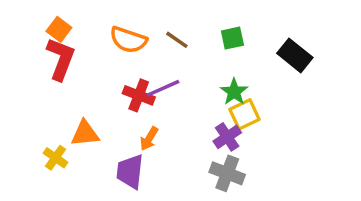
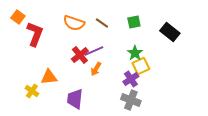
orange square: (59, 29) -> (18, 17), moved
red cross: (139, 95) -> (80, 55), turned 30
orange arrow: (149, 139) -> (96, 69), moved

